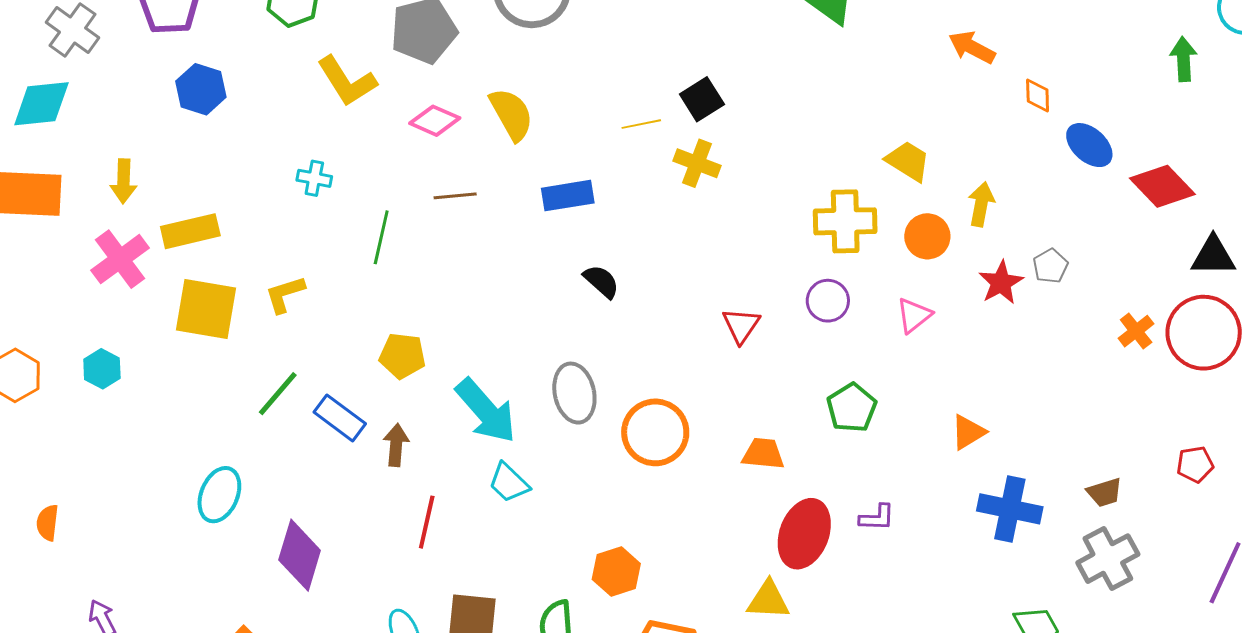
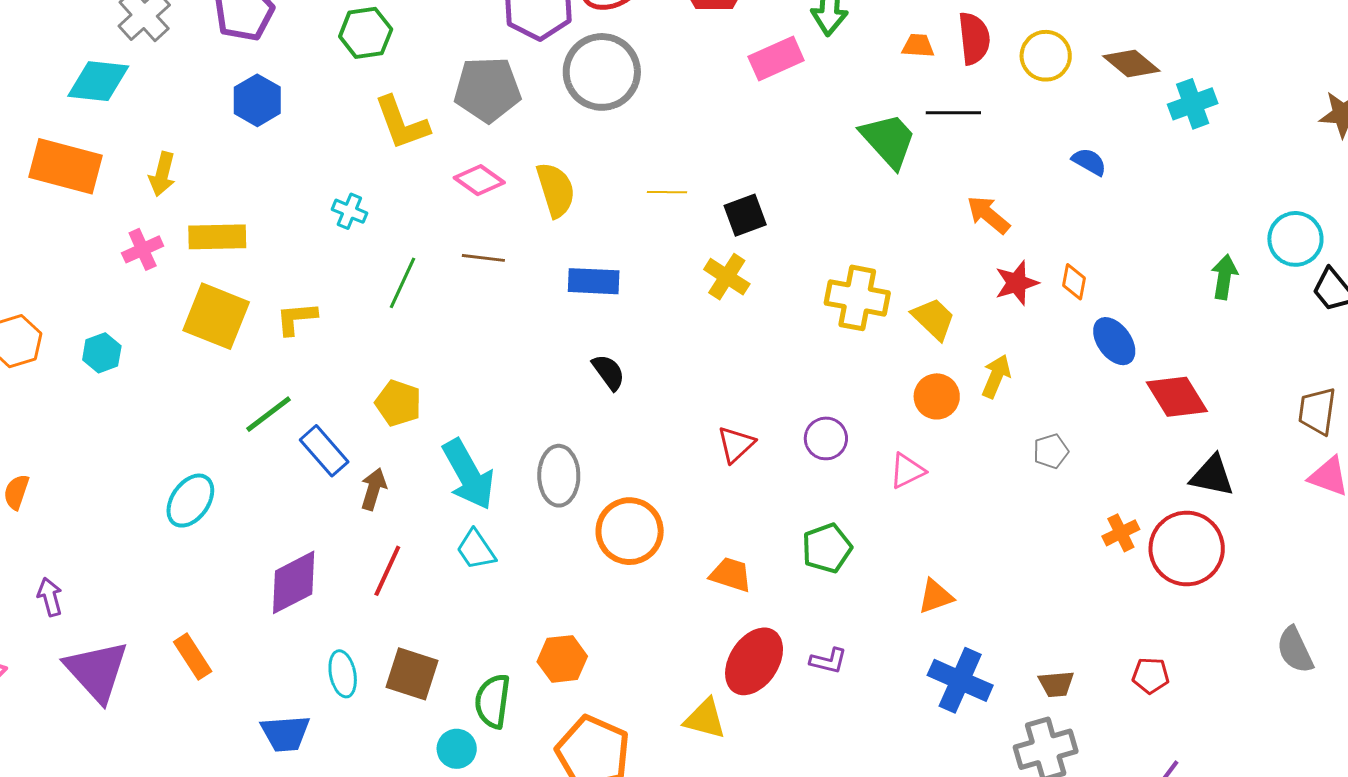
orange arrow: (972, 47) -> (988, 215), moved
yellow line: (641, 124) -> (667, 192), moved
yellow cross: (845, 221) -> (857, 298), moved
pink cross: (120, 259) -> (143, 249), size x0.7
red star: (1001, 283) -> (1017, 283), moved
purple diamond: (300, 555) -> (294, 582), moved, turned 34

